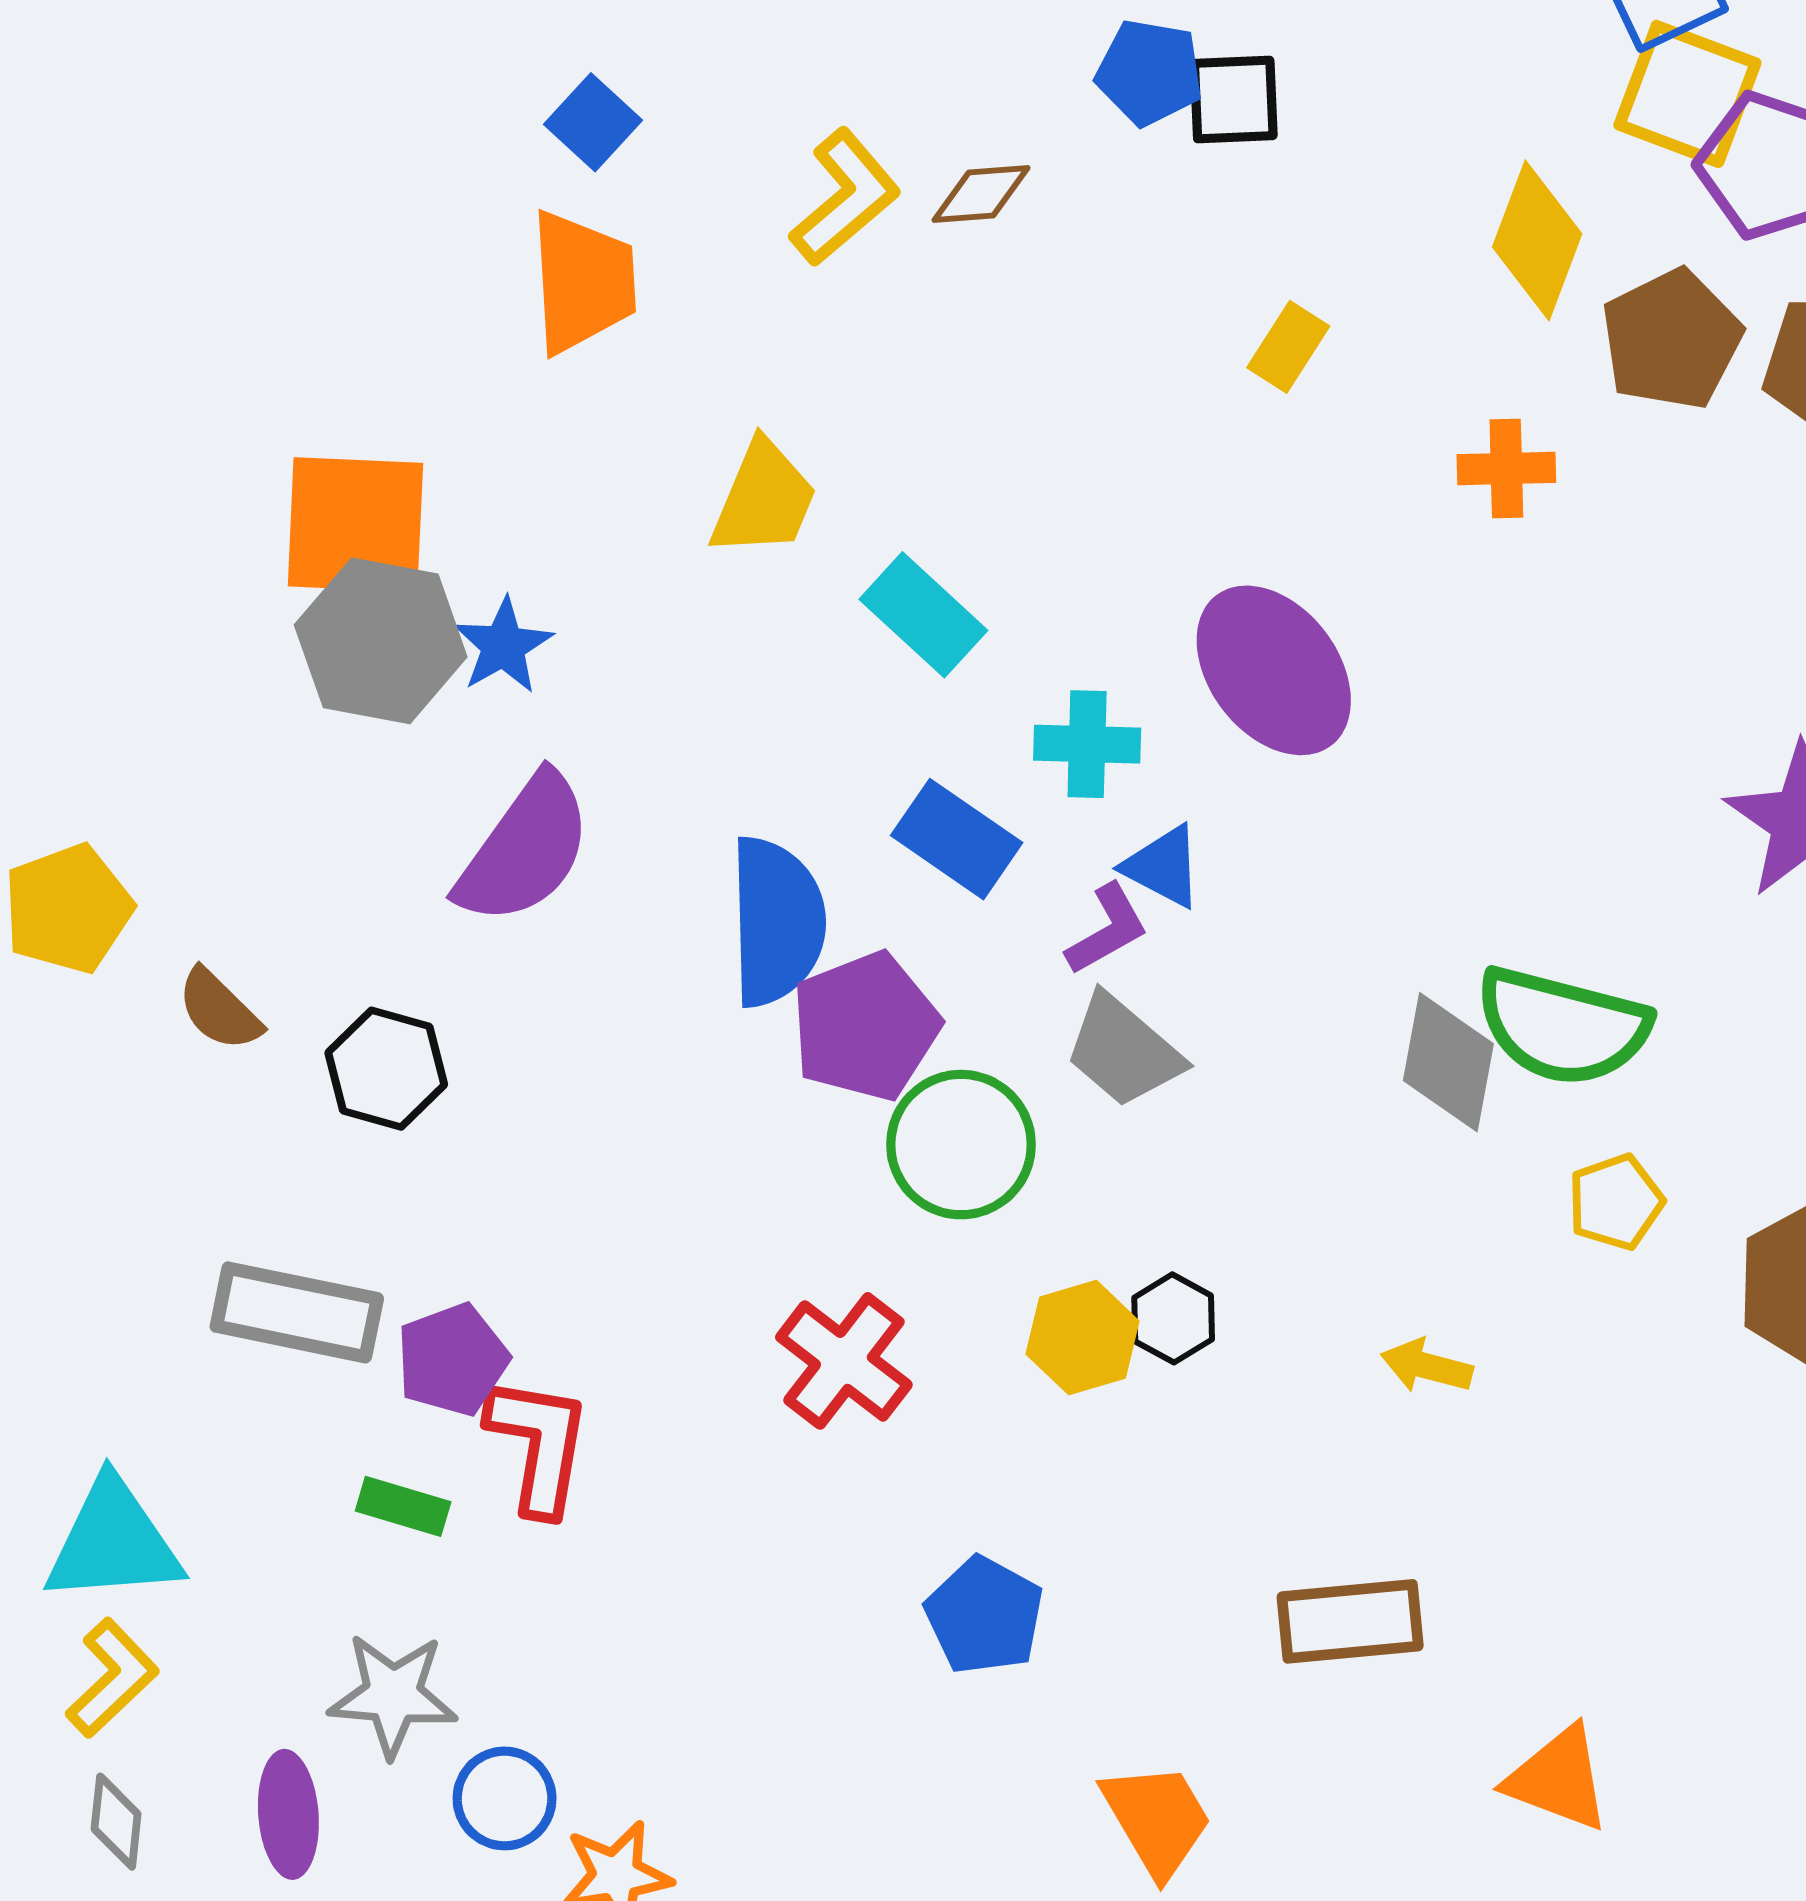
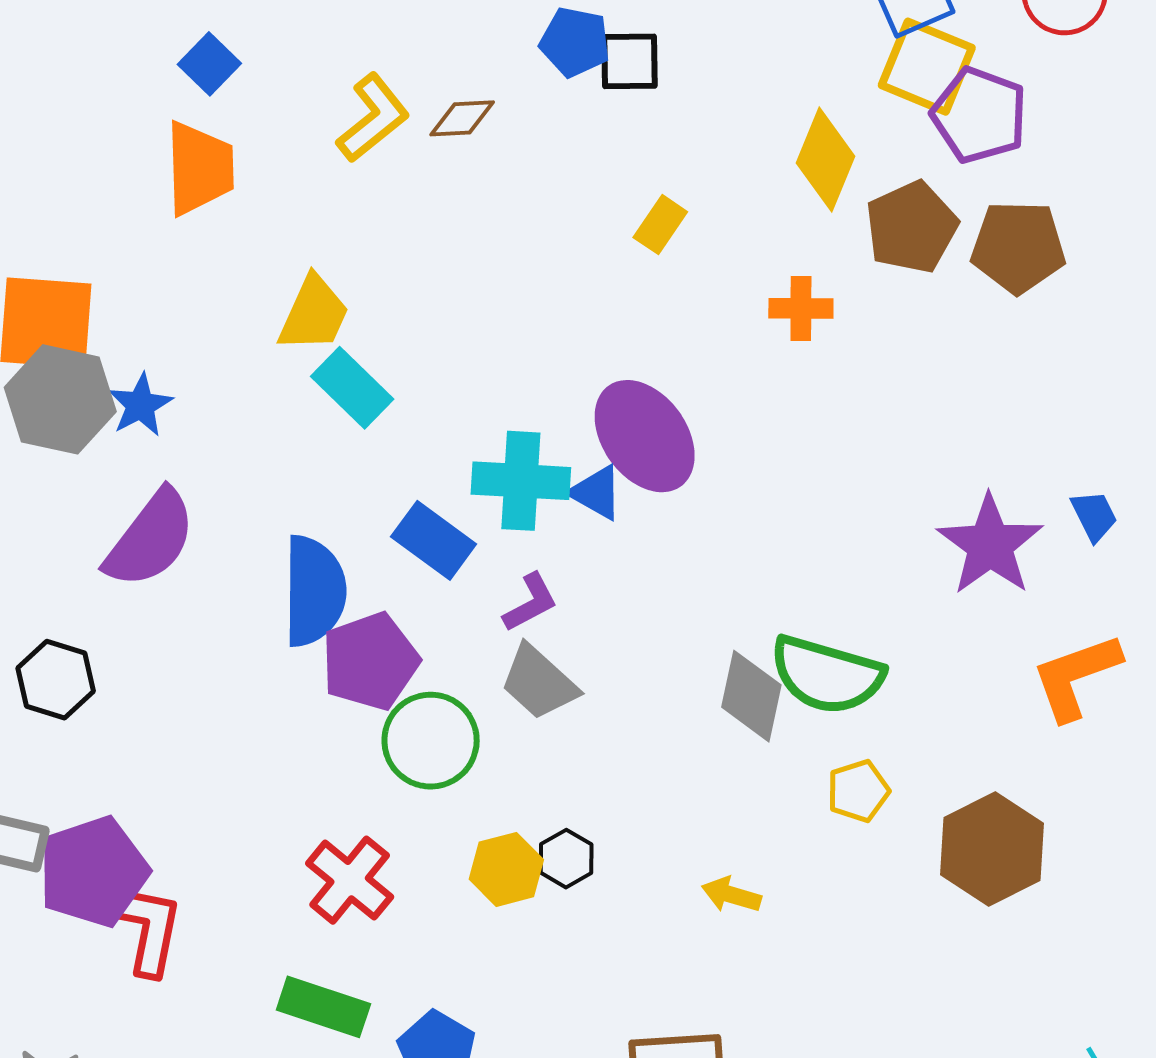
cyan rectangle: (923, 615) -> (352, 388), moved
cyan cross: (1087, 744) -> (521, 481), size x1.4
blue triangle: (1163, 867) -> (596, 493), moved
purple pentagon: (452, 1360) -> (93, 872), size x1.5
green rectangle: (403, 1506) -> (323, 1007), moved, size x1.5

